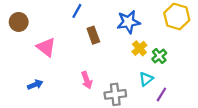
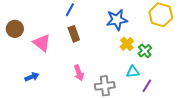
brown circle: (19, 22) -> (15, 29), moved
brown rectangle: (93, 35) -> (74, 34), moved
cyan triangle: (146, 79) -> (133, 72), turned 32

